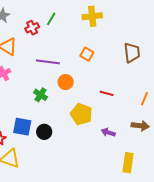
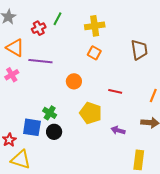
yellow cross: (92, 16) -> (95, 26), moved
purple line: (48, 62) -> (40, 61), moved
green cross: (41, 95) -> (50, 113), moved

